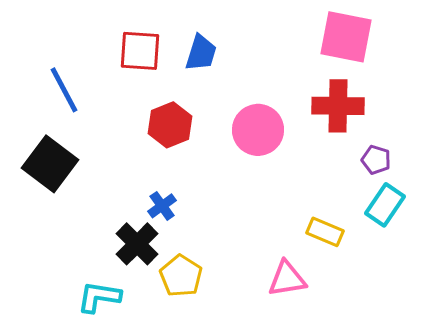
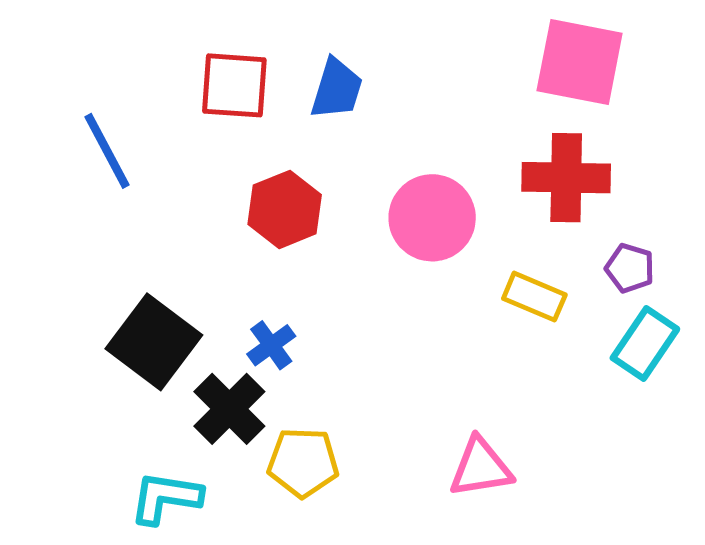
black square: (50, 164) -> (154, 342), moved
yellow rectangle: (325, 232) -> (534, 297), moved
yellow pentagon: (181, 276) -> (303, 462), turned -30

